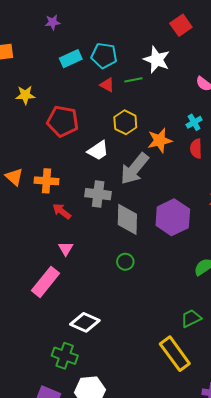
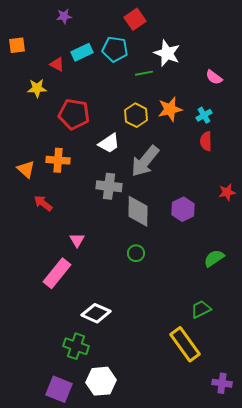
red square: (181, 25) -> (135, 19), moved
red triangle: (107, 85) -> (57, 64), moved
orange star: (160, 140) -> (170, 109), moved
orange cross: (47, 181) -> (58, 160), moved
red arrow: (62, 211) -> (43, 203), moved
purple hexagon: (173, 217) -> (183, 209), size x0.7

